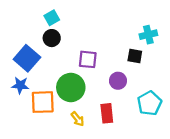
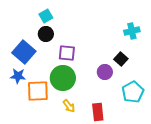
black square: (135, 56) -> (121, 59), moved, turned 32
purple square: (88, 59) -> (67, 53), moved
red rectangle: (107, 113) -> (98, 112), moved

